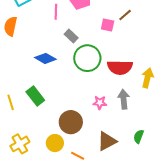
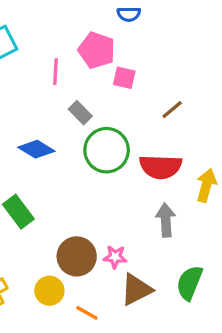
brown line: (125, 15) -> (172, 110), moved
pink square: (108, 25) -> (124, 78), moved
pink star: (100, 103) -> (115, 257), moved
green semicircle: (139, 136) -> (189, 283), size x1.5

